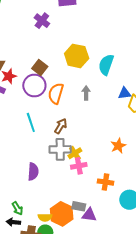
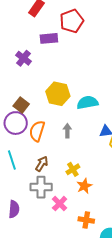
cyan semicircle: (106, 65) -> (87, 103), turned 60
orange star: (118, 146) -> (84, 186), moved
yellow cross: (75, 153) -> (73, 169), moved
pink cross: (79, 166) -> (60, 204), turned -35

